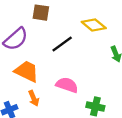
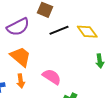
black line: (62, 44) -> (59, 30), moved

